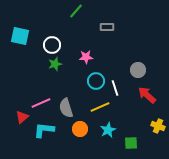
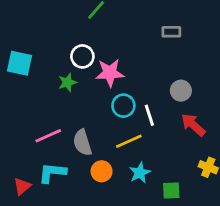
gray rectangle: (107, 27) -> (171, 32), moved
cyan square: (20, 36) -> (19, 63), moved
white circle: (52, 45) -> (82, 56), moved
pink star: (86, 57) -> (110, 73), size x1.5
red triangle: (22, 117) -> (22, 186), moved

